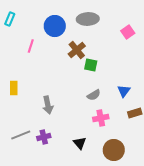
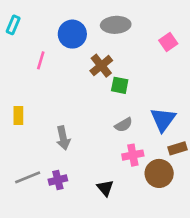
blue triangle: (124, 91) -> (163, 120), size x1.5
brown circle: (114, 150) -> (159, 173), moved

